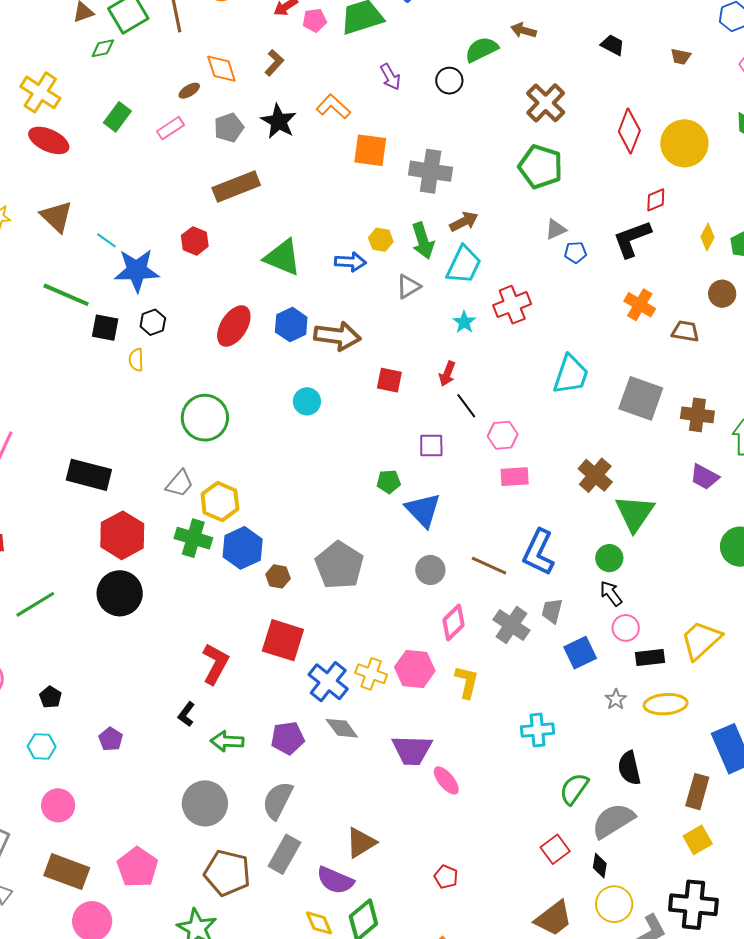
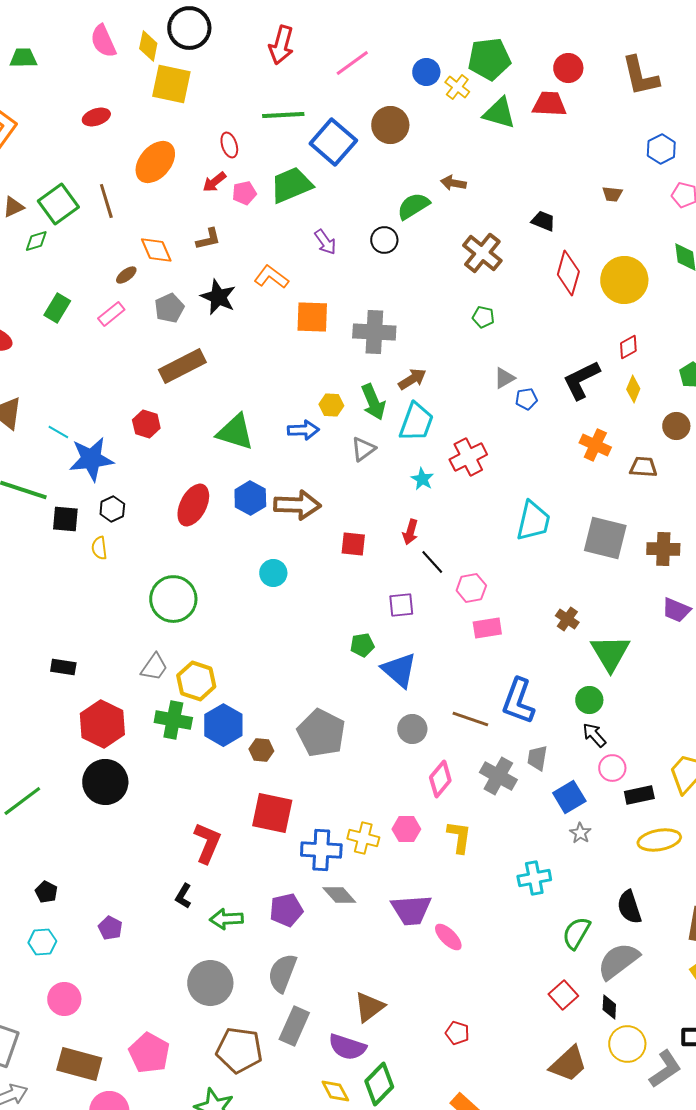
black trapezoid: (613, 45) -> (543, 221), moved
brown L-shape: (274, 63) -> (208, 239), turned 40
green pentagon: (541, 167) -> (483, 317), size x0.5
red diamond: (656, 200) -> (628, 347), moved
yellow diamond: (708, 237) -> (633, 389), moved
black rectangle: (89, 475) -> (63, 667), size x0.6
brown cross: (595, 475) -> (567, 619), size x0.7
pink hexagon: (415, 669) -> (406, 829), size x0.7
blue cross: (328, 682) -> (321, 850), turned -30
gray star: (616, 699) -> (580, 833), moved

